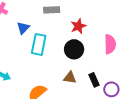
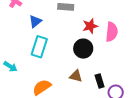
cyan rectangle: (39, 44) -> (39, 47), moved
pink semicircle: (110, 44) -> (112, 32), moved

